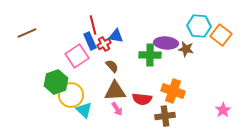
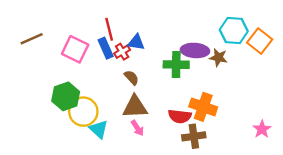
pink square: (77, 56) -> (75, 49), moved, turned -30
red semicircle: (142, 99) -> (180, 116), moved

